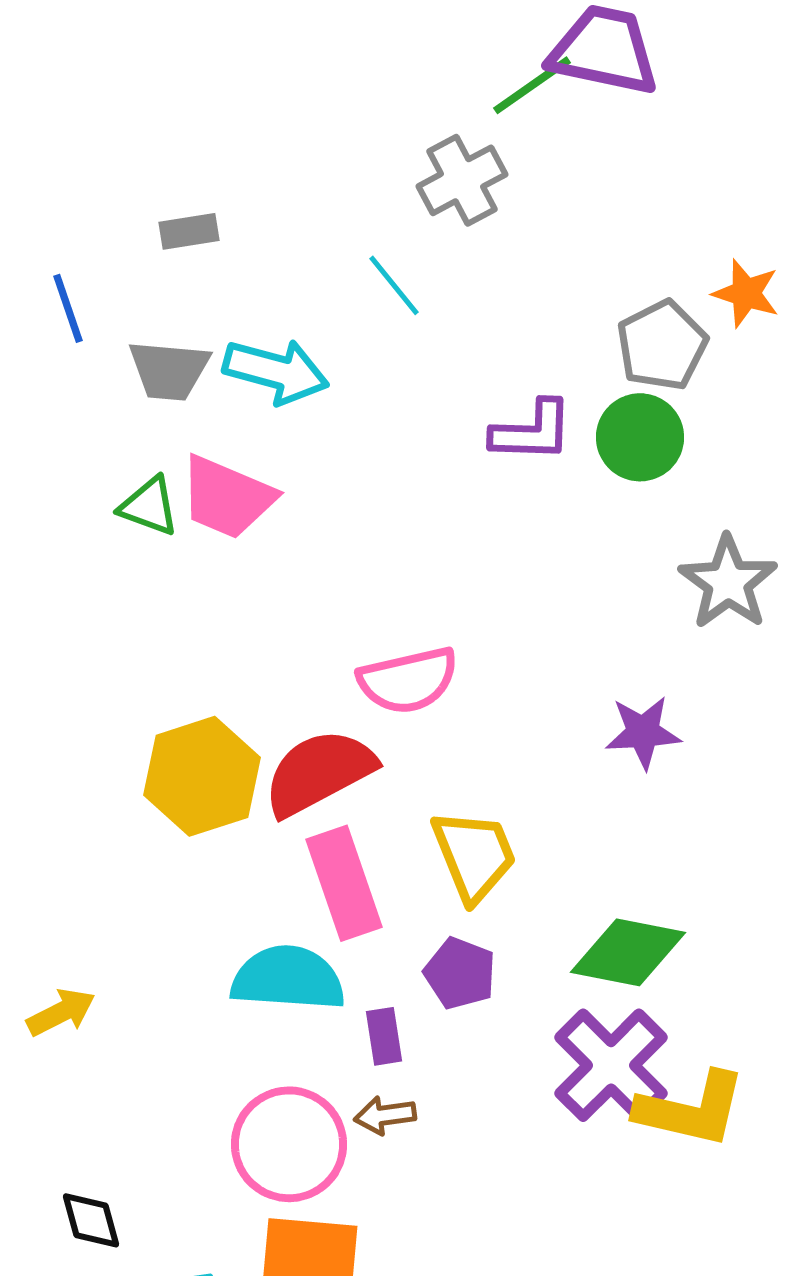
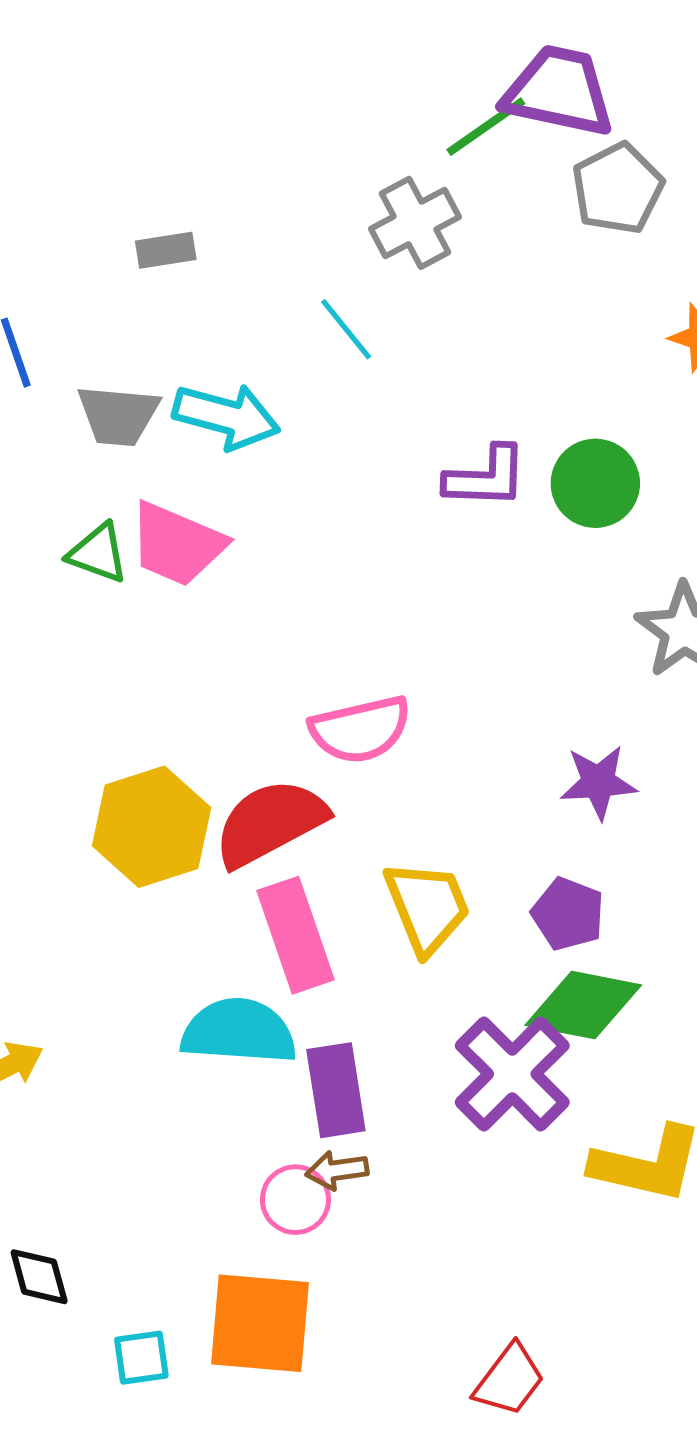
gray rectangle: (189, 231) -> (166, 250), moved
gray pentagon: (662, 345) -> (618, 188), moved
purple pentagon: (460, 973) -> (568, 914), moved
purple rectangle: (384, 1036) -> (336, 1090), size x1.6
purple cross: (611, 1065) -> (512, 1074), moved
pink circle: (289, 1144) -> (295, 1200), moved, size x0.6

